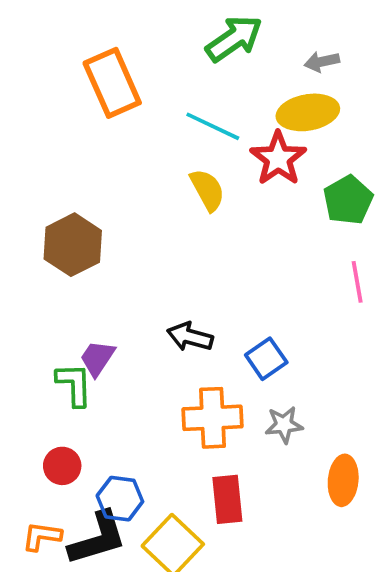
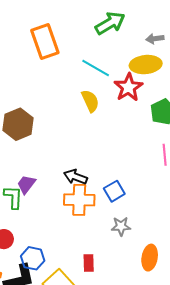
orange cross: (213, 418) -> (79, 200), moved
red rectangle: (227, 499) -> (89, 263), size x0.7

